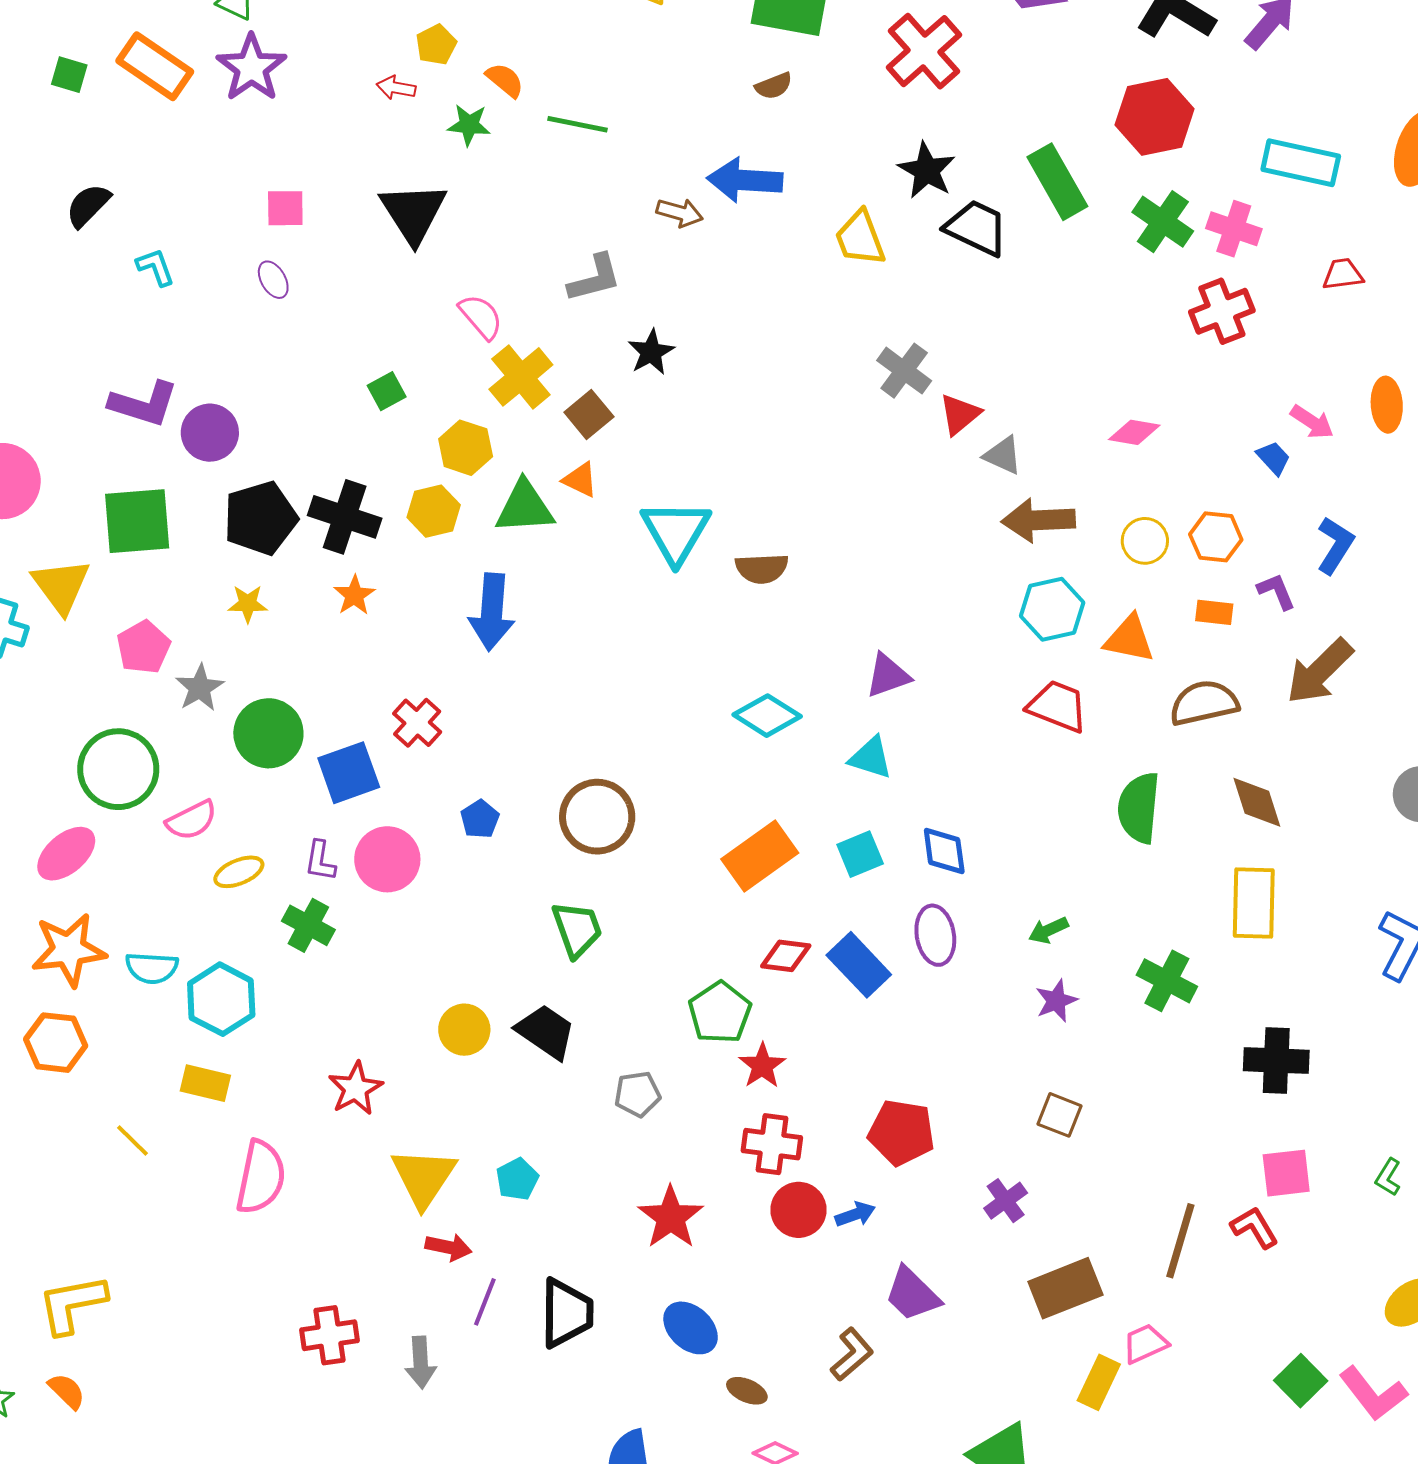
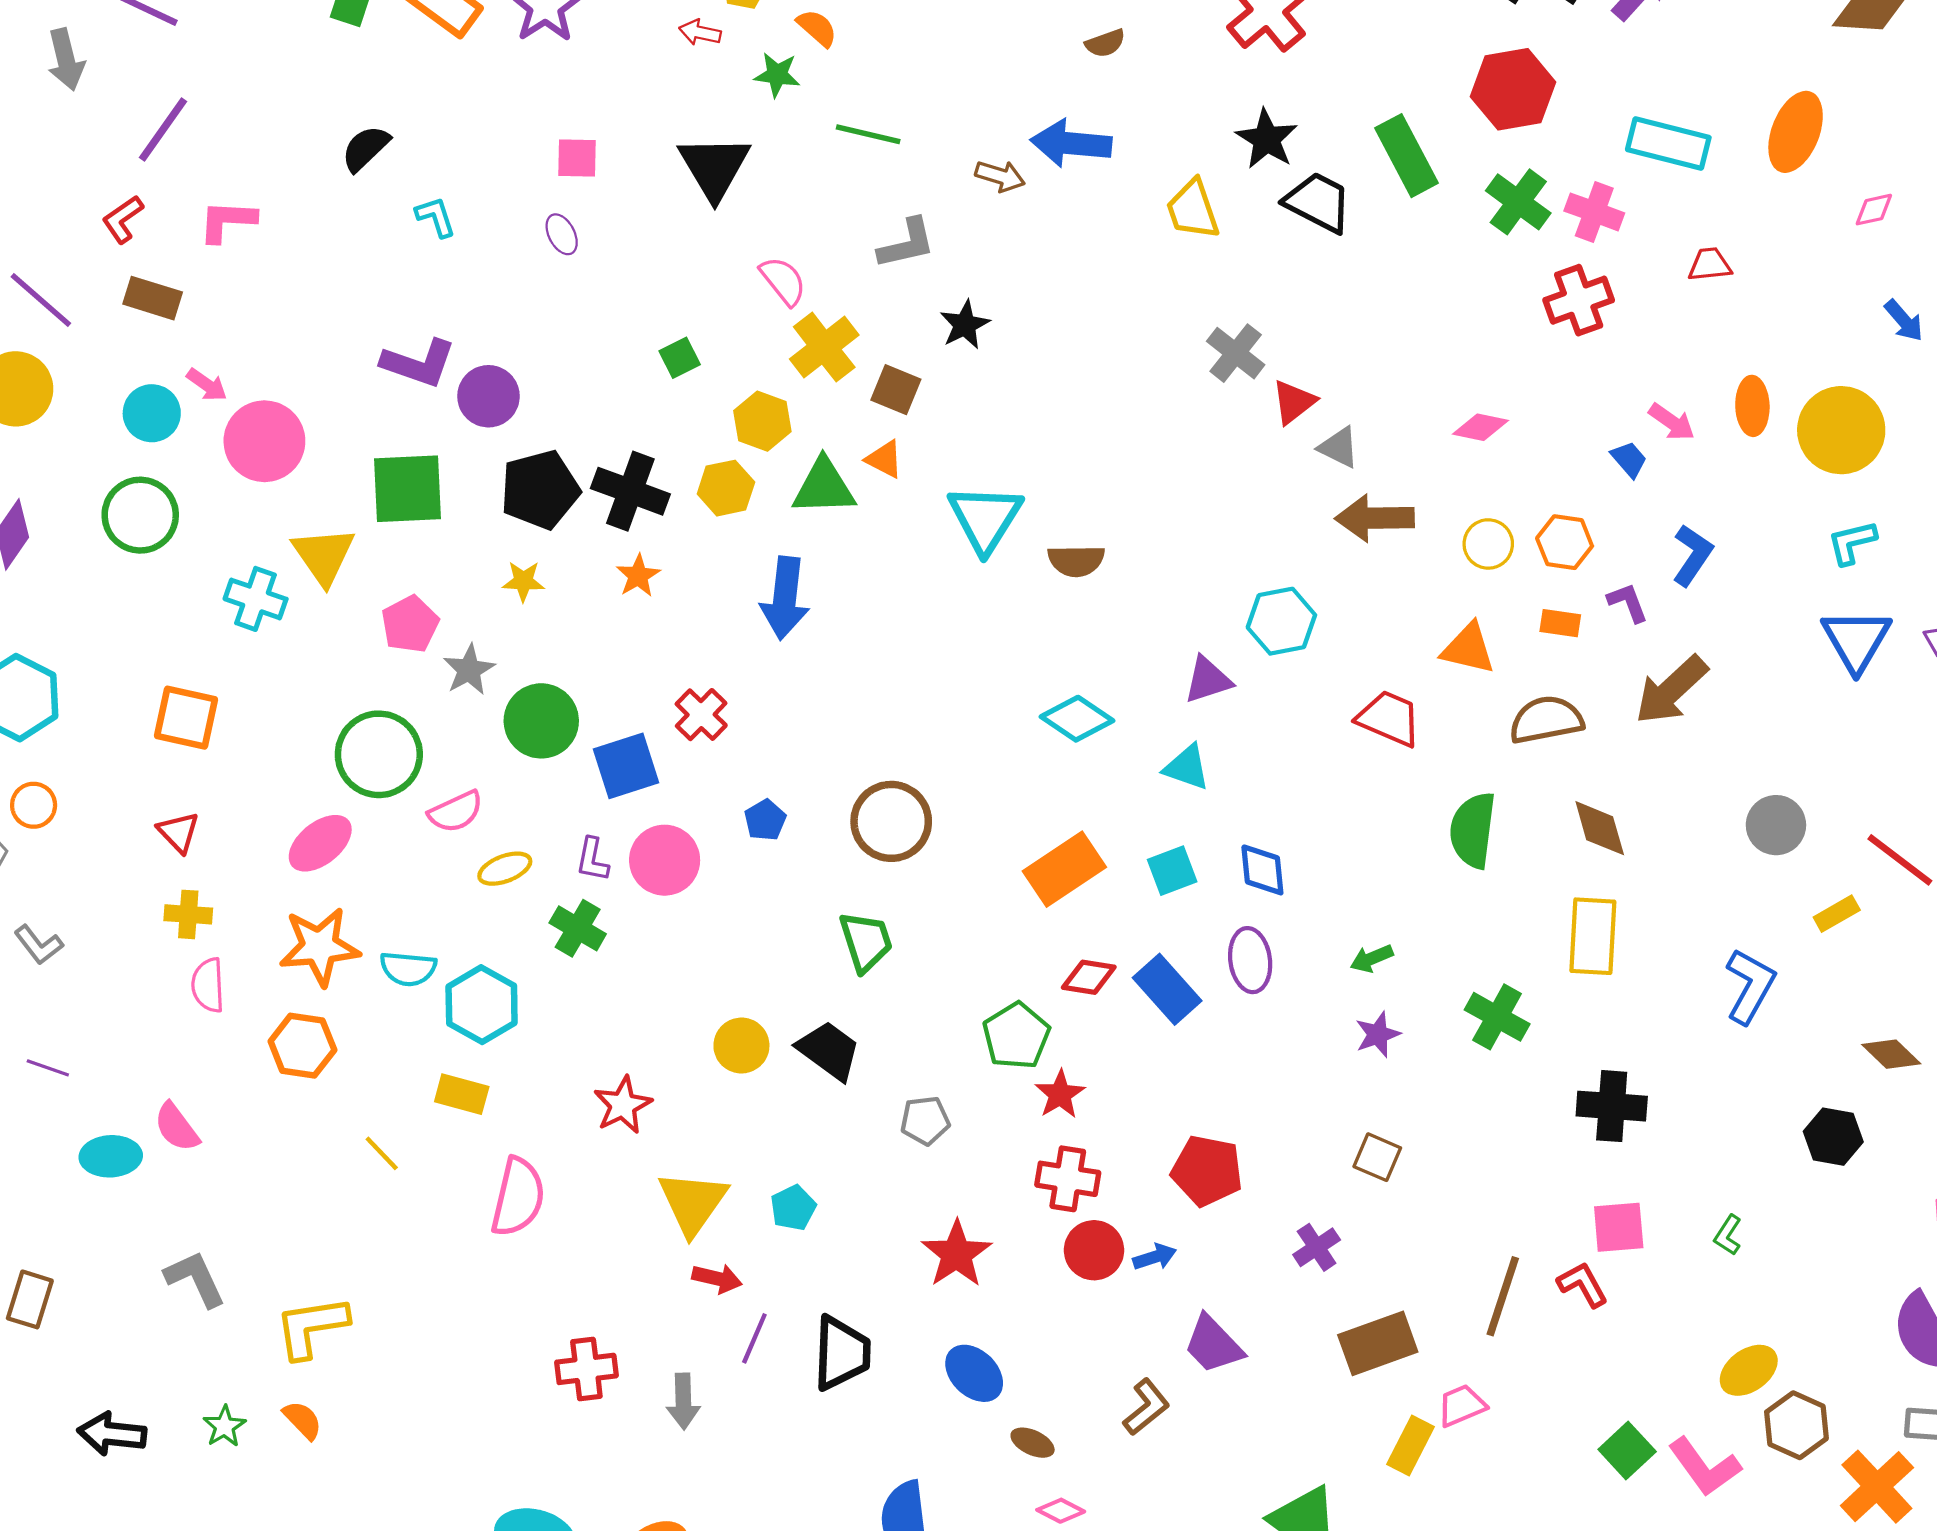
green line: (578, 124) -> (868, 134), moved
brown square: (589, 415) -> (896, 390), turned -30
cyan hexagon: (1052, 609) -> (1281, 621), moved

